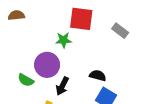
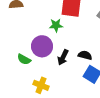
black arrow: (62, 86) -> (63, 57), moved

